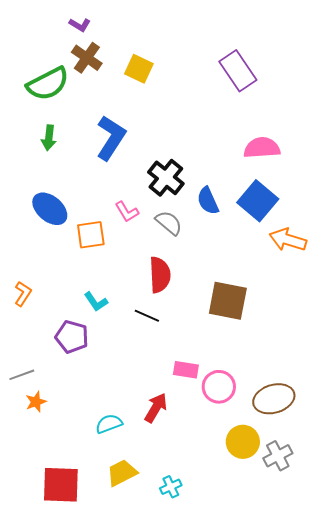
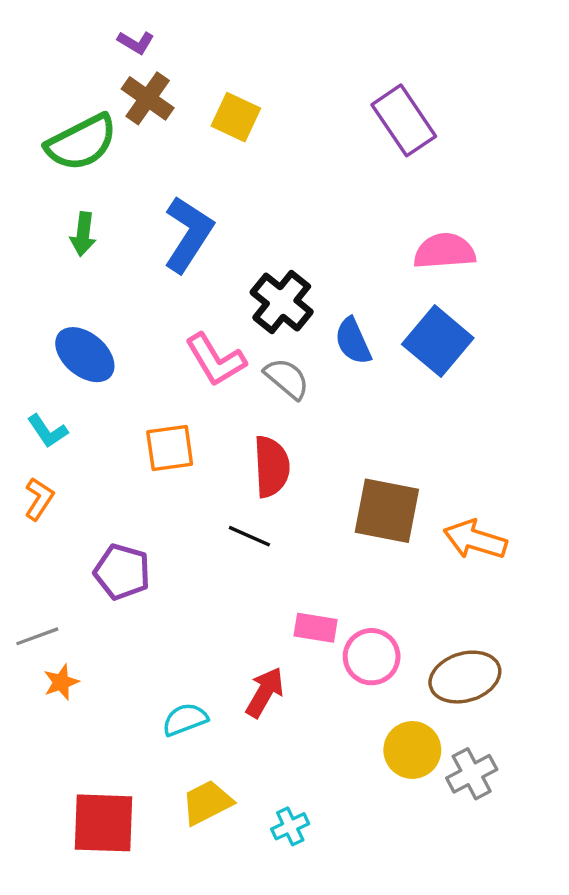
pink L-shape: (127, 212) -> (215, 360), size x1.5
orange square: (91, 235) -> (170, 448), moved
orange arrow: (288, 240) -> (475, 540), moved
cyan L-shape: (96, 302) -> (48, 431), moved

